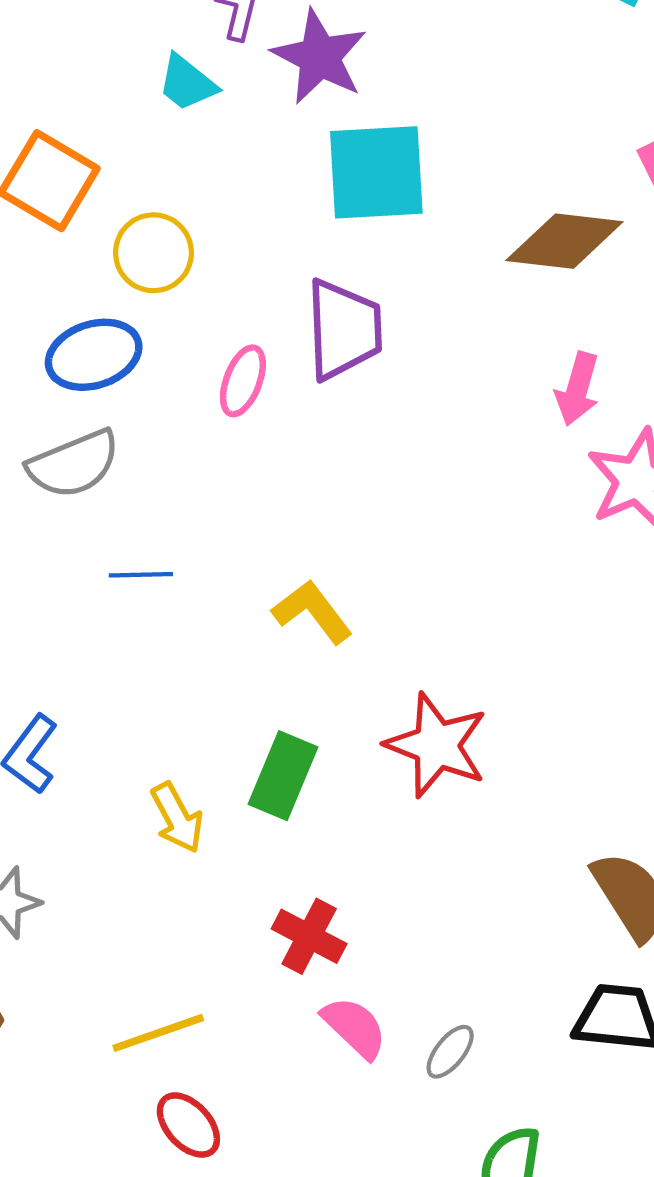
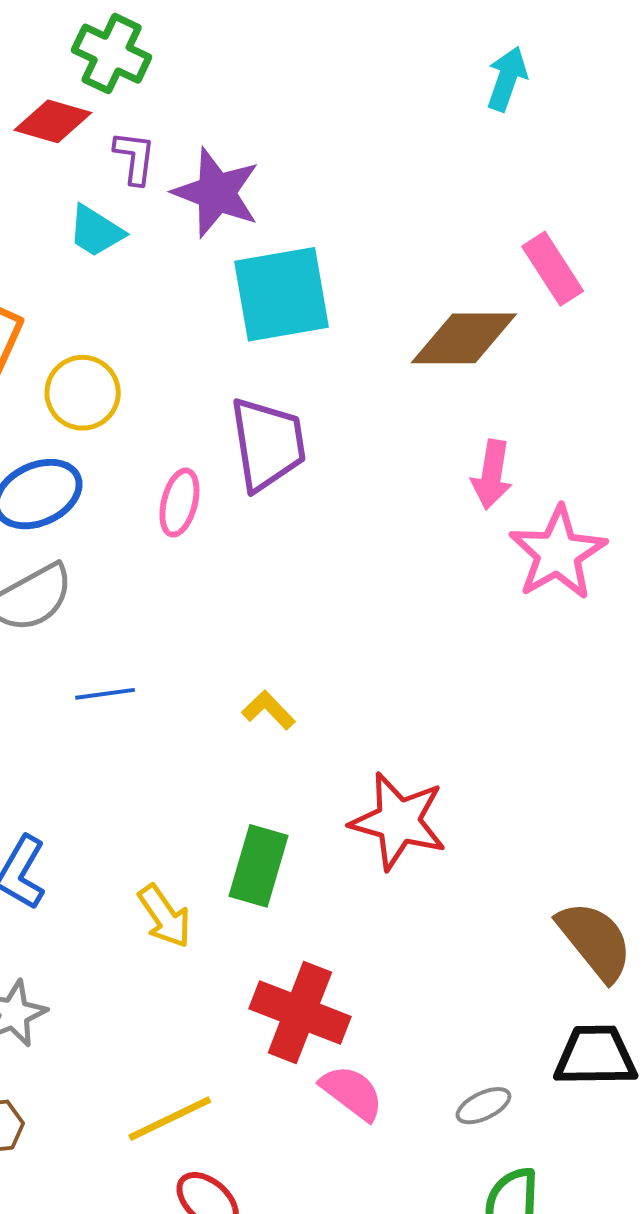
yellow L-shape: (312, 612) -> (269, 710), size x0.7
red cross: (309, 936) -> (300, 1013), size x1.4
gray ellipse: (450, 1052) -> (483, 1106), moved, turned 32

